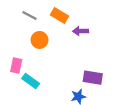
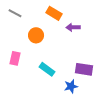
gray line: (30, 16) -> (15, 13), moved
cyan rectangle: (31, 81) -> (47, 69), moved

